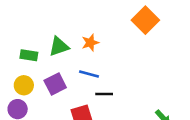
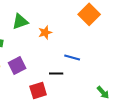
green triangle: (59, 46) -> (20, 21), moved
blue line: (89, 74) -> (72, 57), moved

